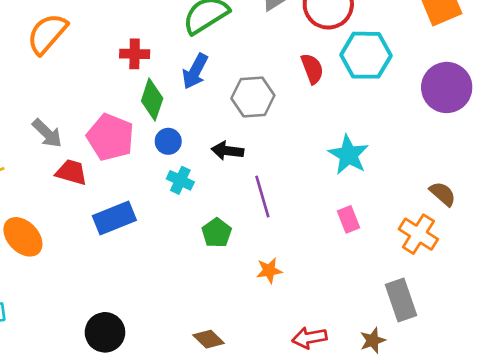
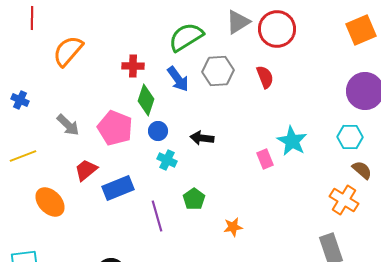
cyan hexagon: (366, 55) -> (350, 137), moved, size x0.7
blue arrow: (195, 71) -> (178, 79), turned -64
gray hexagon: (253, 97) -> (218, 71), moved
red trapezoid: (71, 172) -> (86, 170), moved, turned -55
purple line: (262, 196) -> (157, 216), moved
pink rectangle: (348, 219) -> (265, 159), moved

